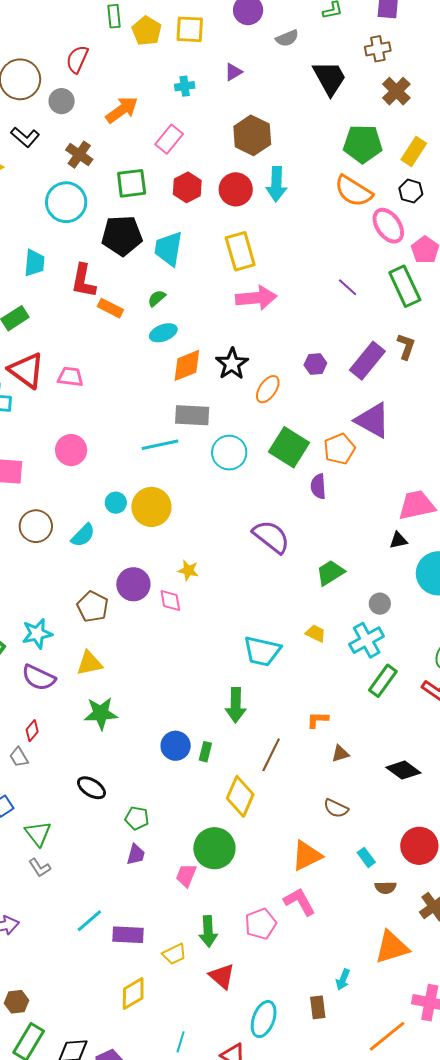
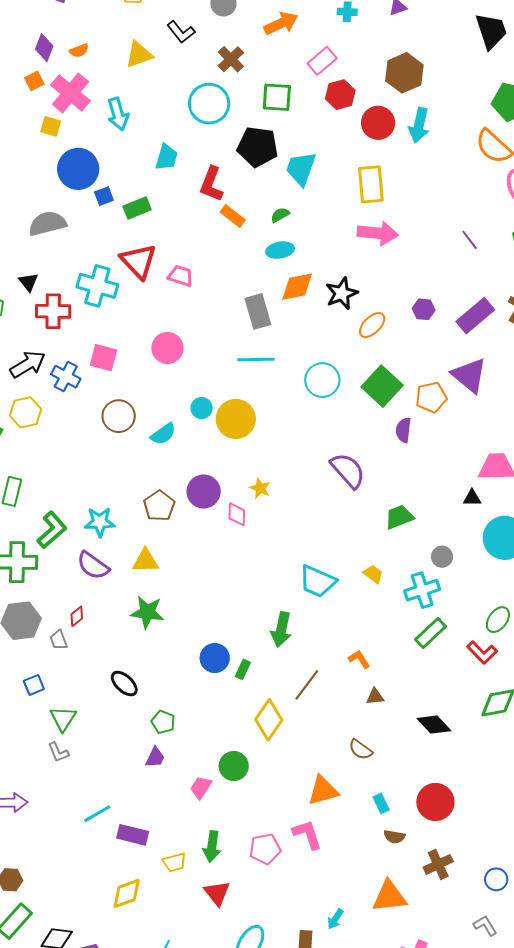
red hexagon: (187, 187) -> (340, 95), moved
gray rectangle: (192, 415) -> (258, 311), moved, turned 60
orange L-shape: (318, 720) -> (359, 659), turned 45
green circle: (214, 848) -> (234, 766), size x0.7

